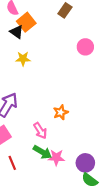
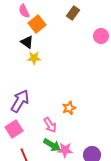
black triangle: (17, 32) -> (27, 42), moved
pink circle: (85, 47) -> (101, 36), moved

